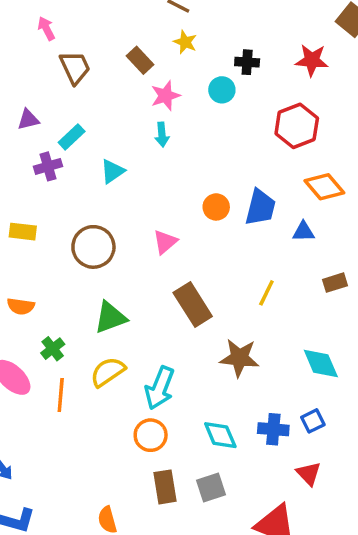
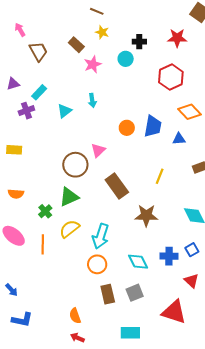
cyan arrow: (162, 135) -> (92, 100), moved
brown circle: (93, 247) -> (75, 165), moved
green cross: (53, 349) -> (45, 211), moved

